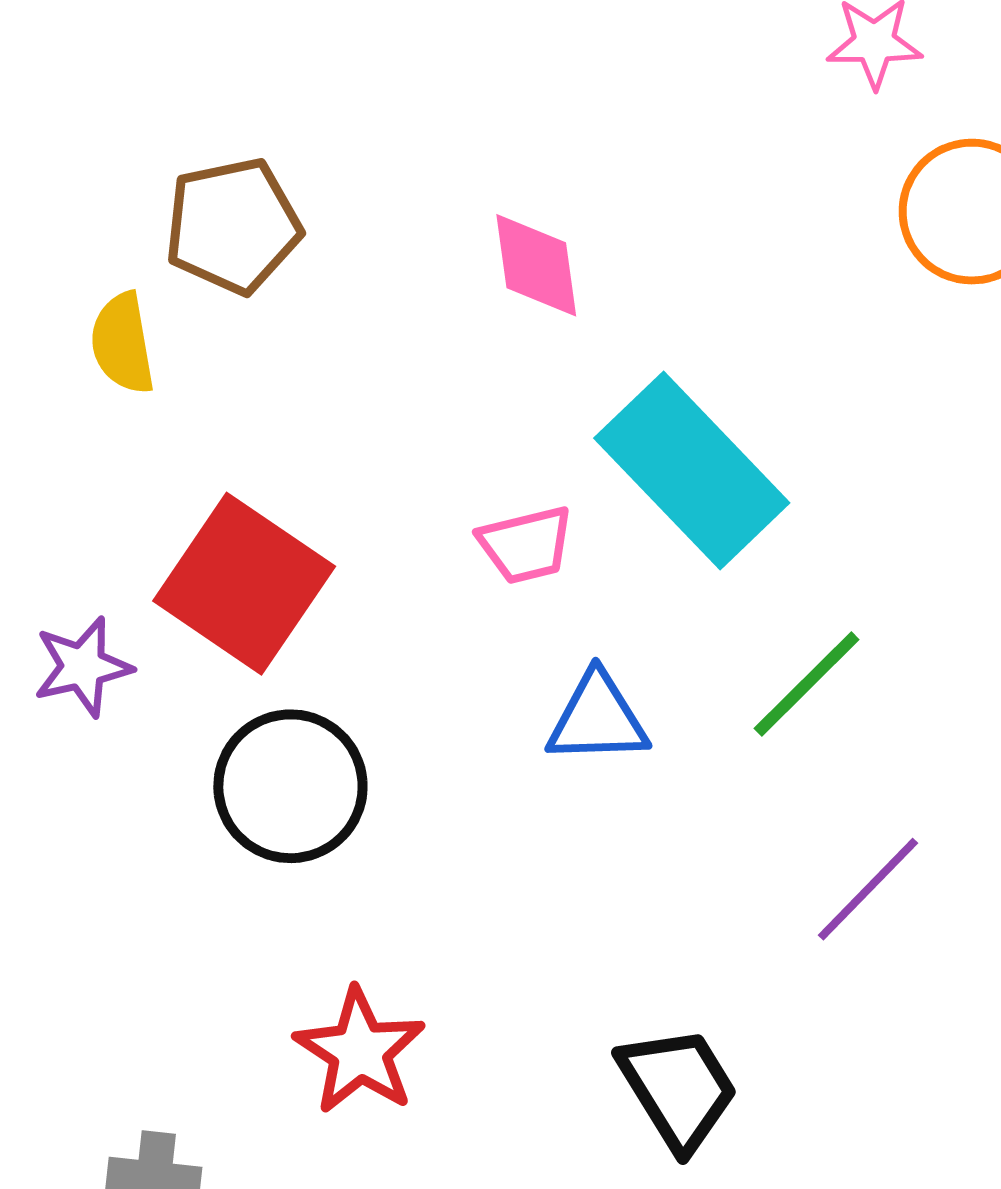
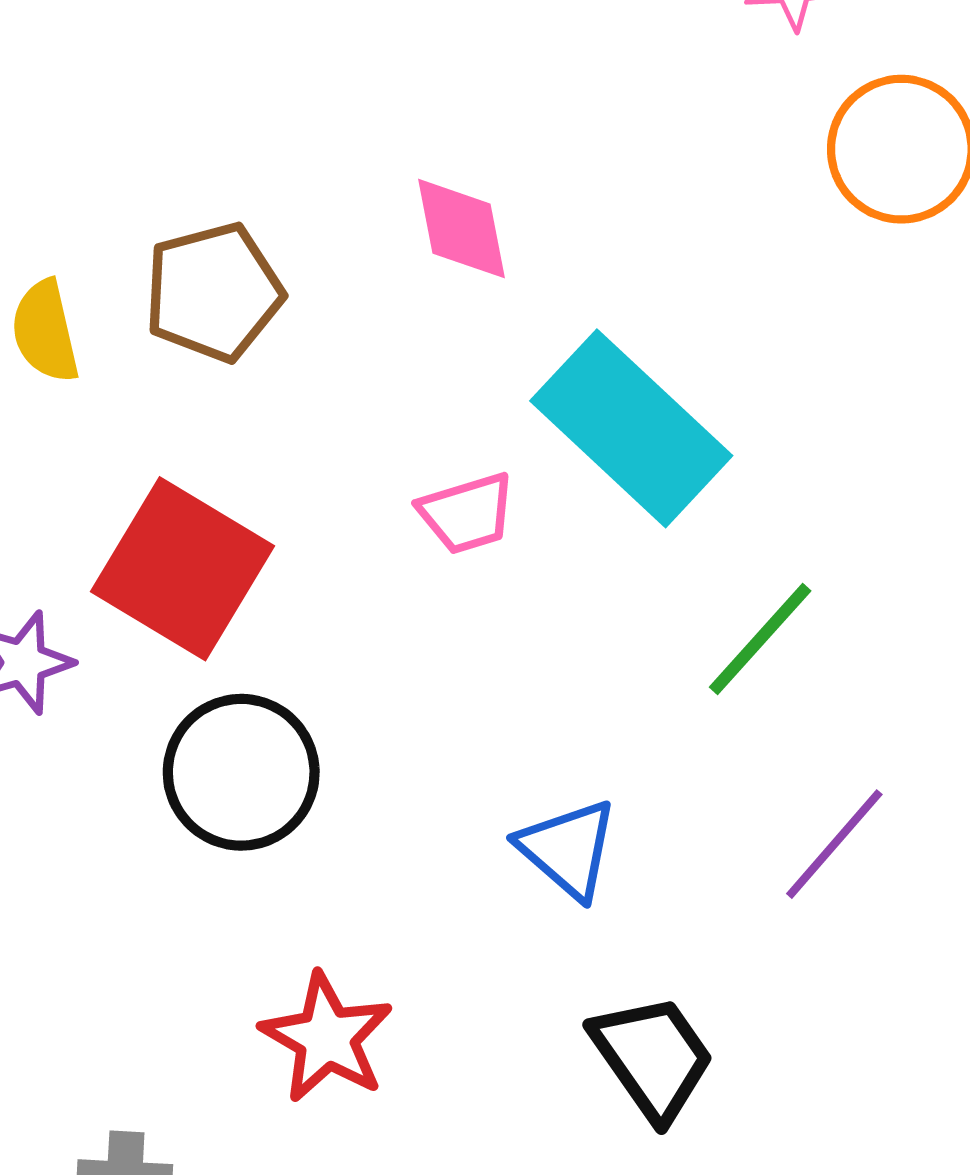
brown pentagon: (233, 226) -> (213, 292), moved
blue triangle: (598, 719) -> (568, 849), moved, turned 46

